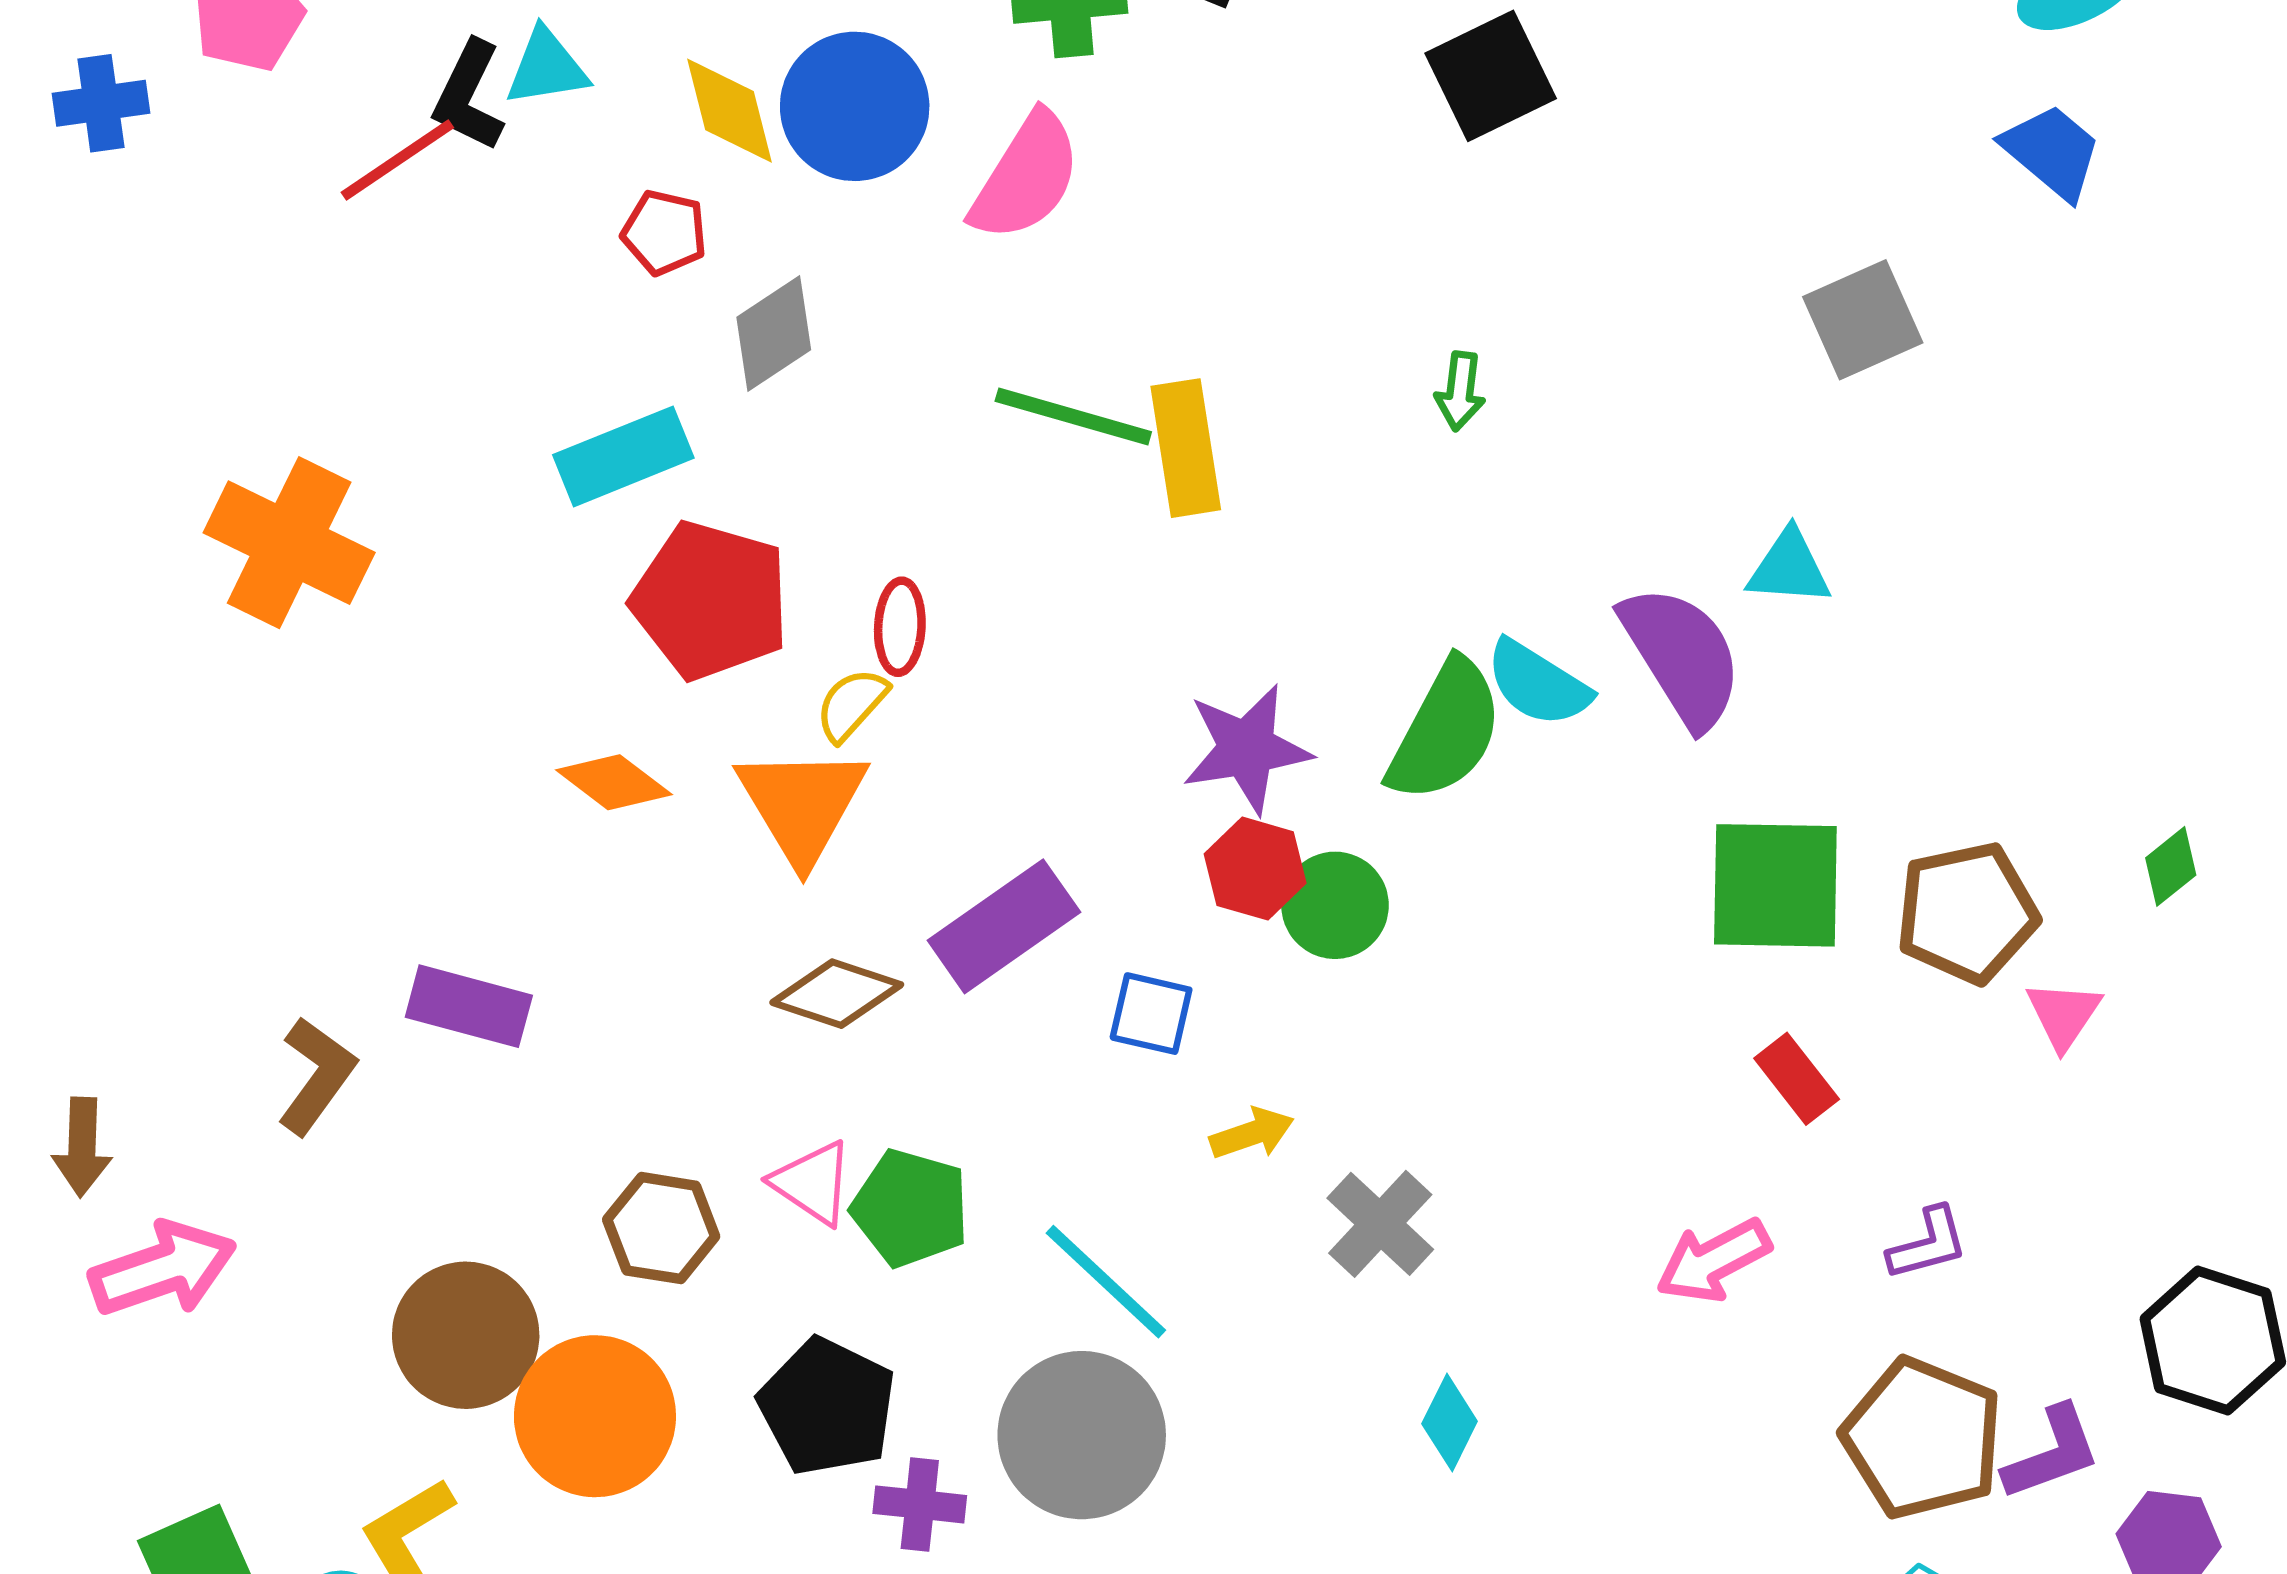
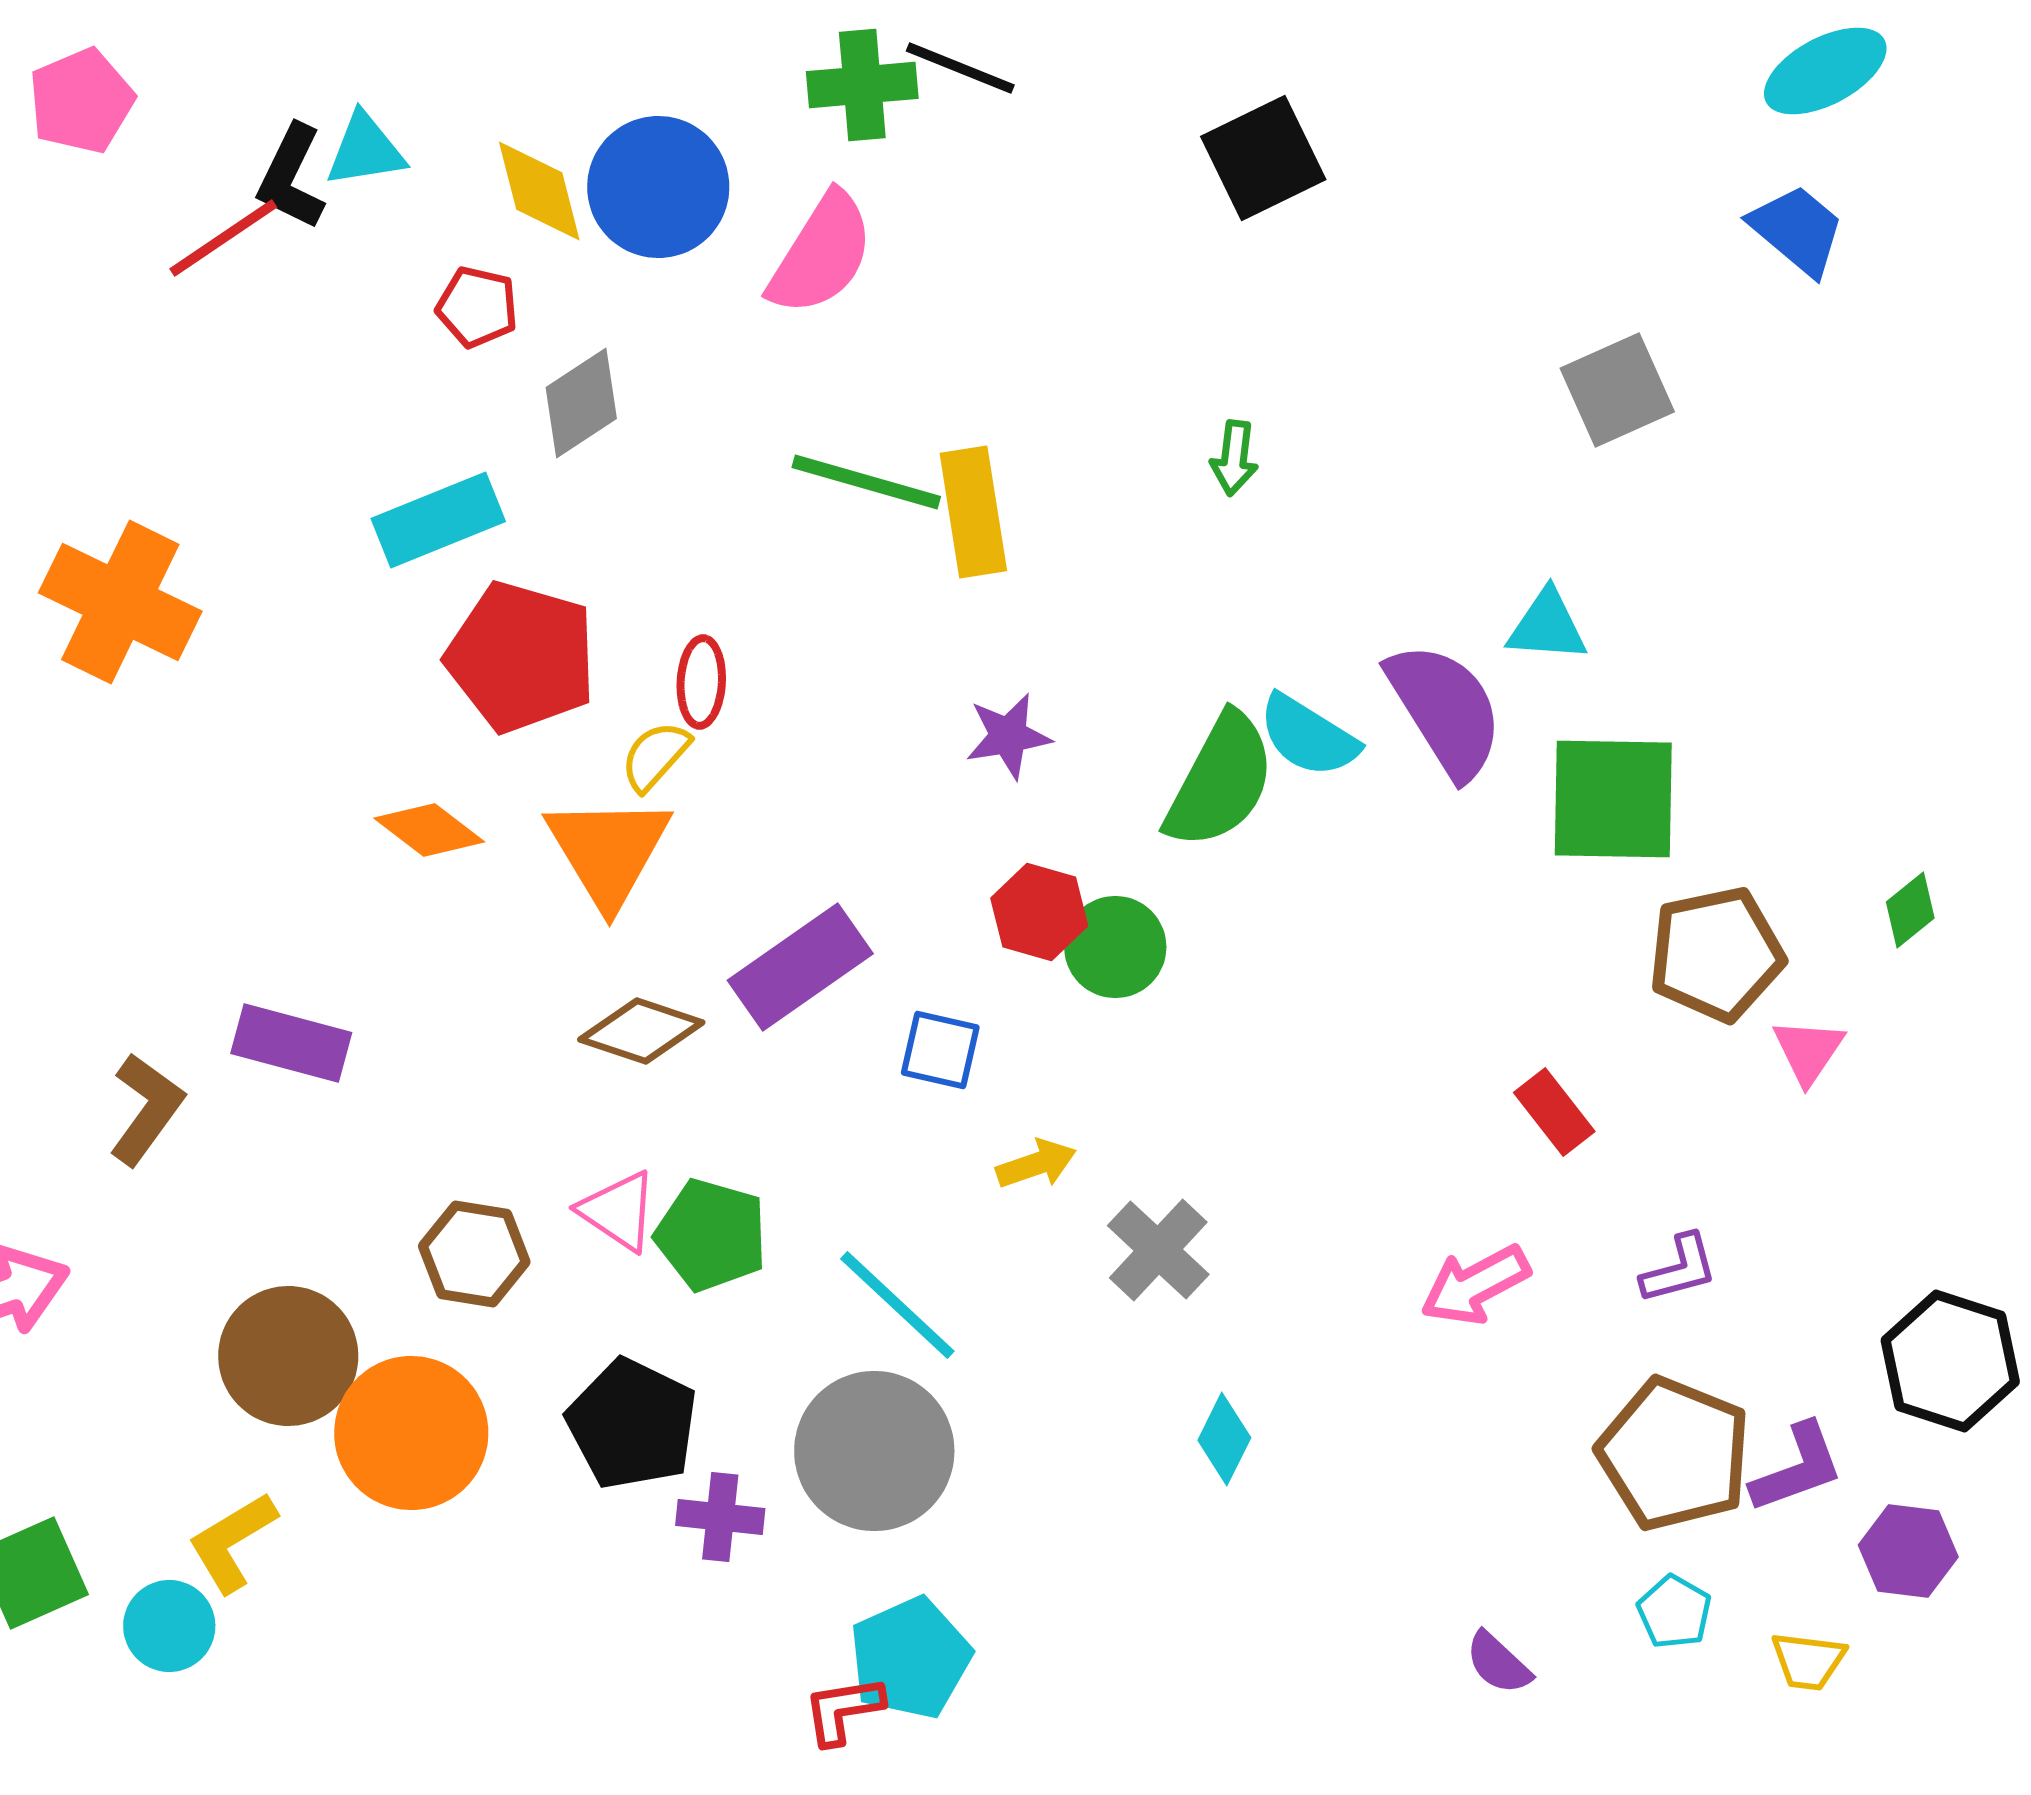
purple star: (1247, 749) -> (1008, 736), moved, size x0.7
green square: (1775, 885) -> (1613, 799), moved

